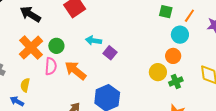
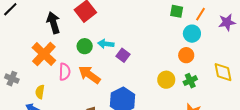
black arrow: (30, 14) -> (53, 23), moved, turned 45
green circle: (56, 46) -> (85, 46), moved
yellow circle: (158, 72) -> (166, 80), moved

